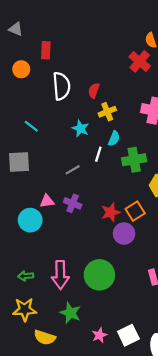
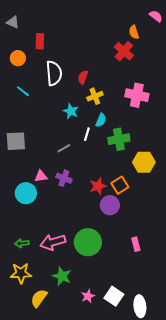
cyan line: (31, 126) -> (23, 91), moved
pink arrow: (60, 275) -> (53, 242), turned 75
white square: (128, 335) -> (114, 296), turned -30
yellow semicircle: (45, 337) -> (39, 298), turned 108

